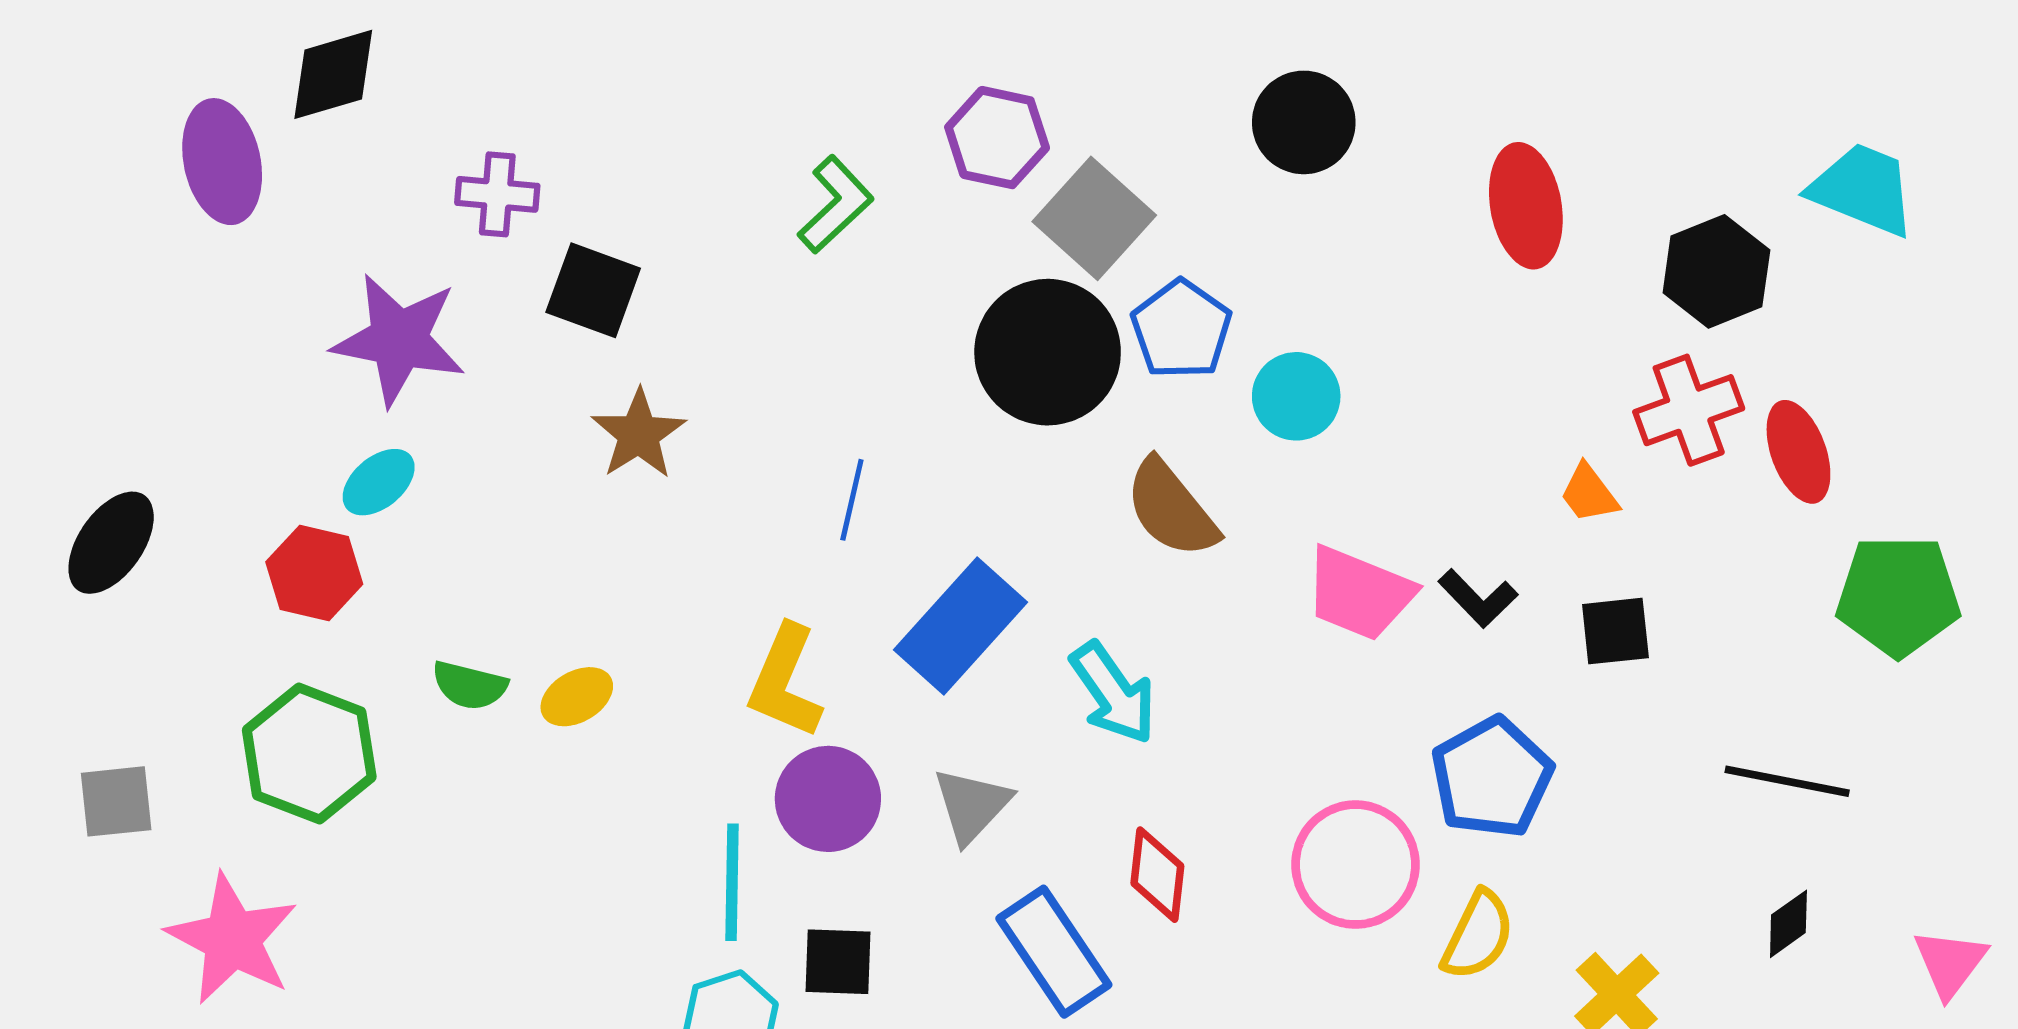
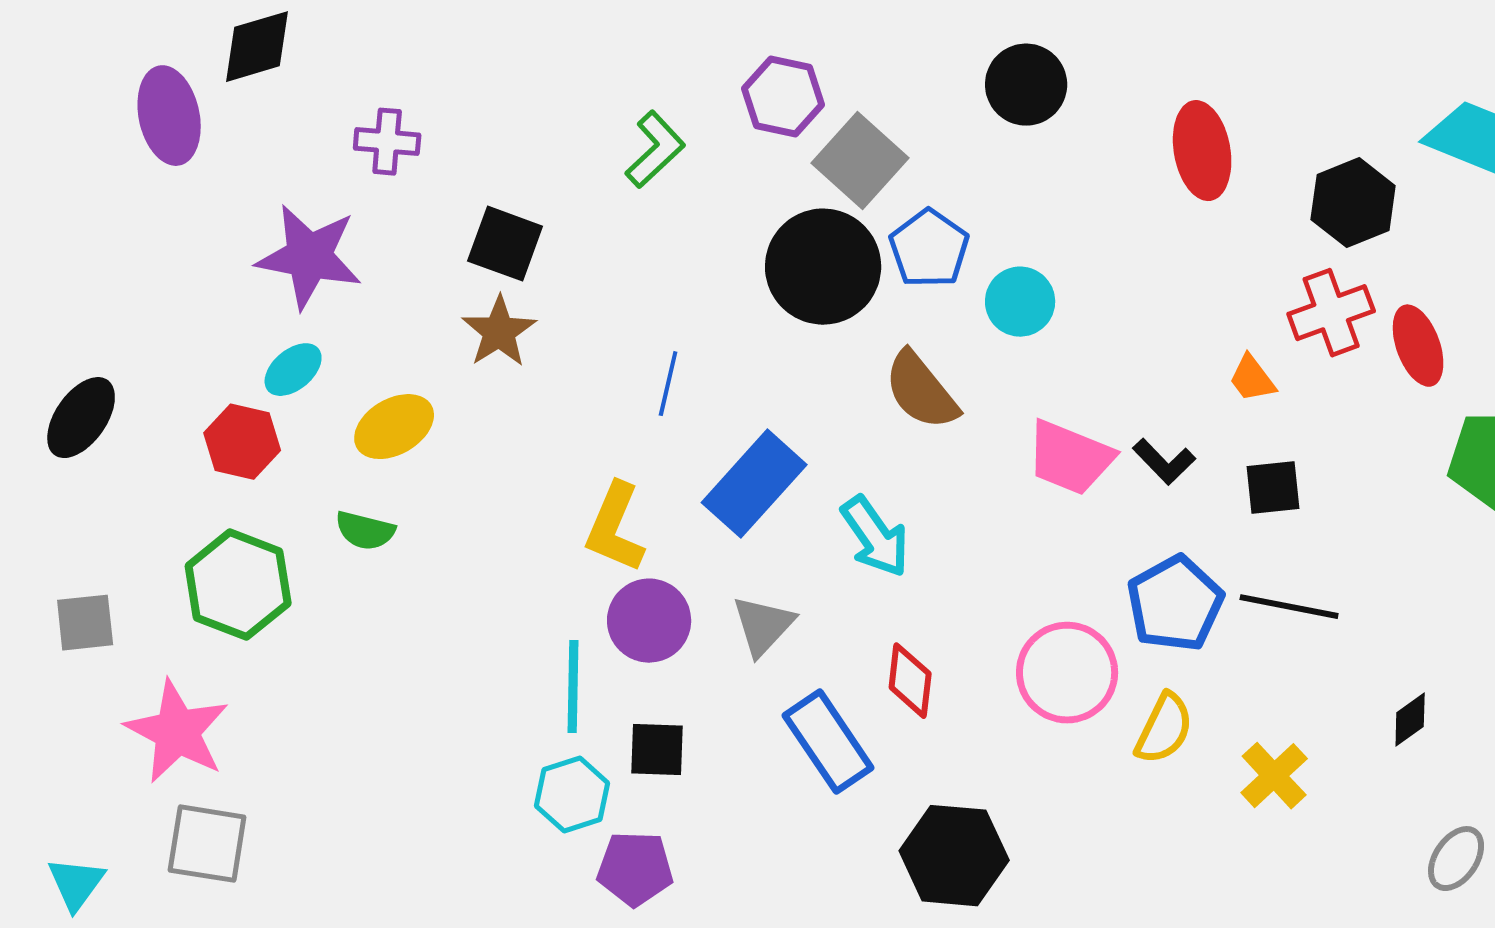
black square: (593, 290) -> (505, 244), moved
yellow ellipse: (577, 697) -> (394, 427), moved, size x1.4
black line: (1787, 781) -> (1289, 607), moved

